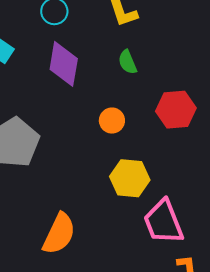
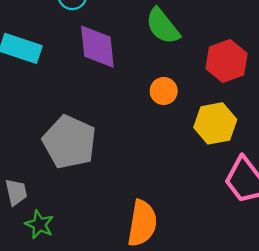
green semicircle: (127, 62) -> (163, 26), size x1.5
yellow hexagon: (130, 178) -> (215, 123), moved

